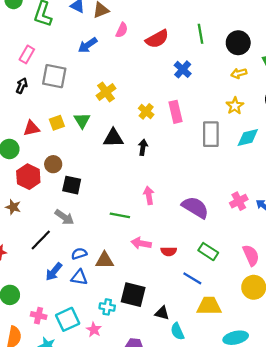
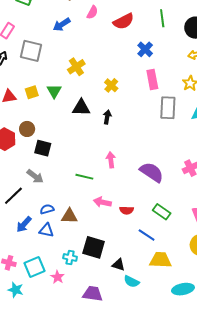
pink rectangle: (175, 112) -> (152, 80), moved
cyan semicircle: (177, 331) -> (132, 281), turned -42

